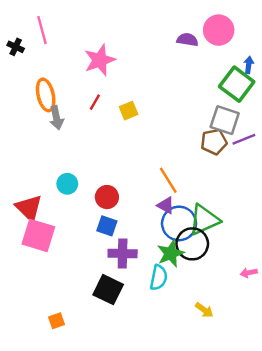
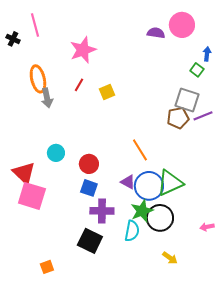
green square: (237, 84) -> (197, 70), size x0.5
purple triangle: (166, 205) -> (128, 182), moved
black circle: (192, 244) -> (160, 218), moved

